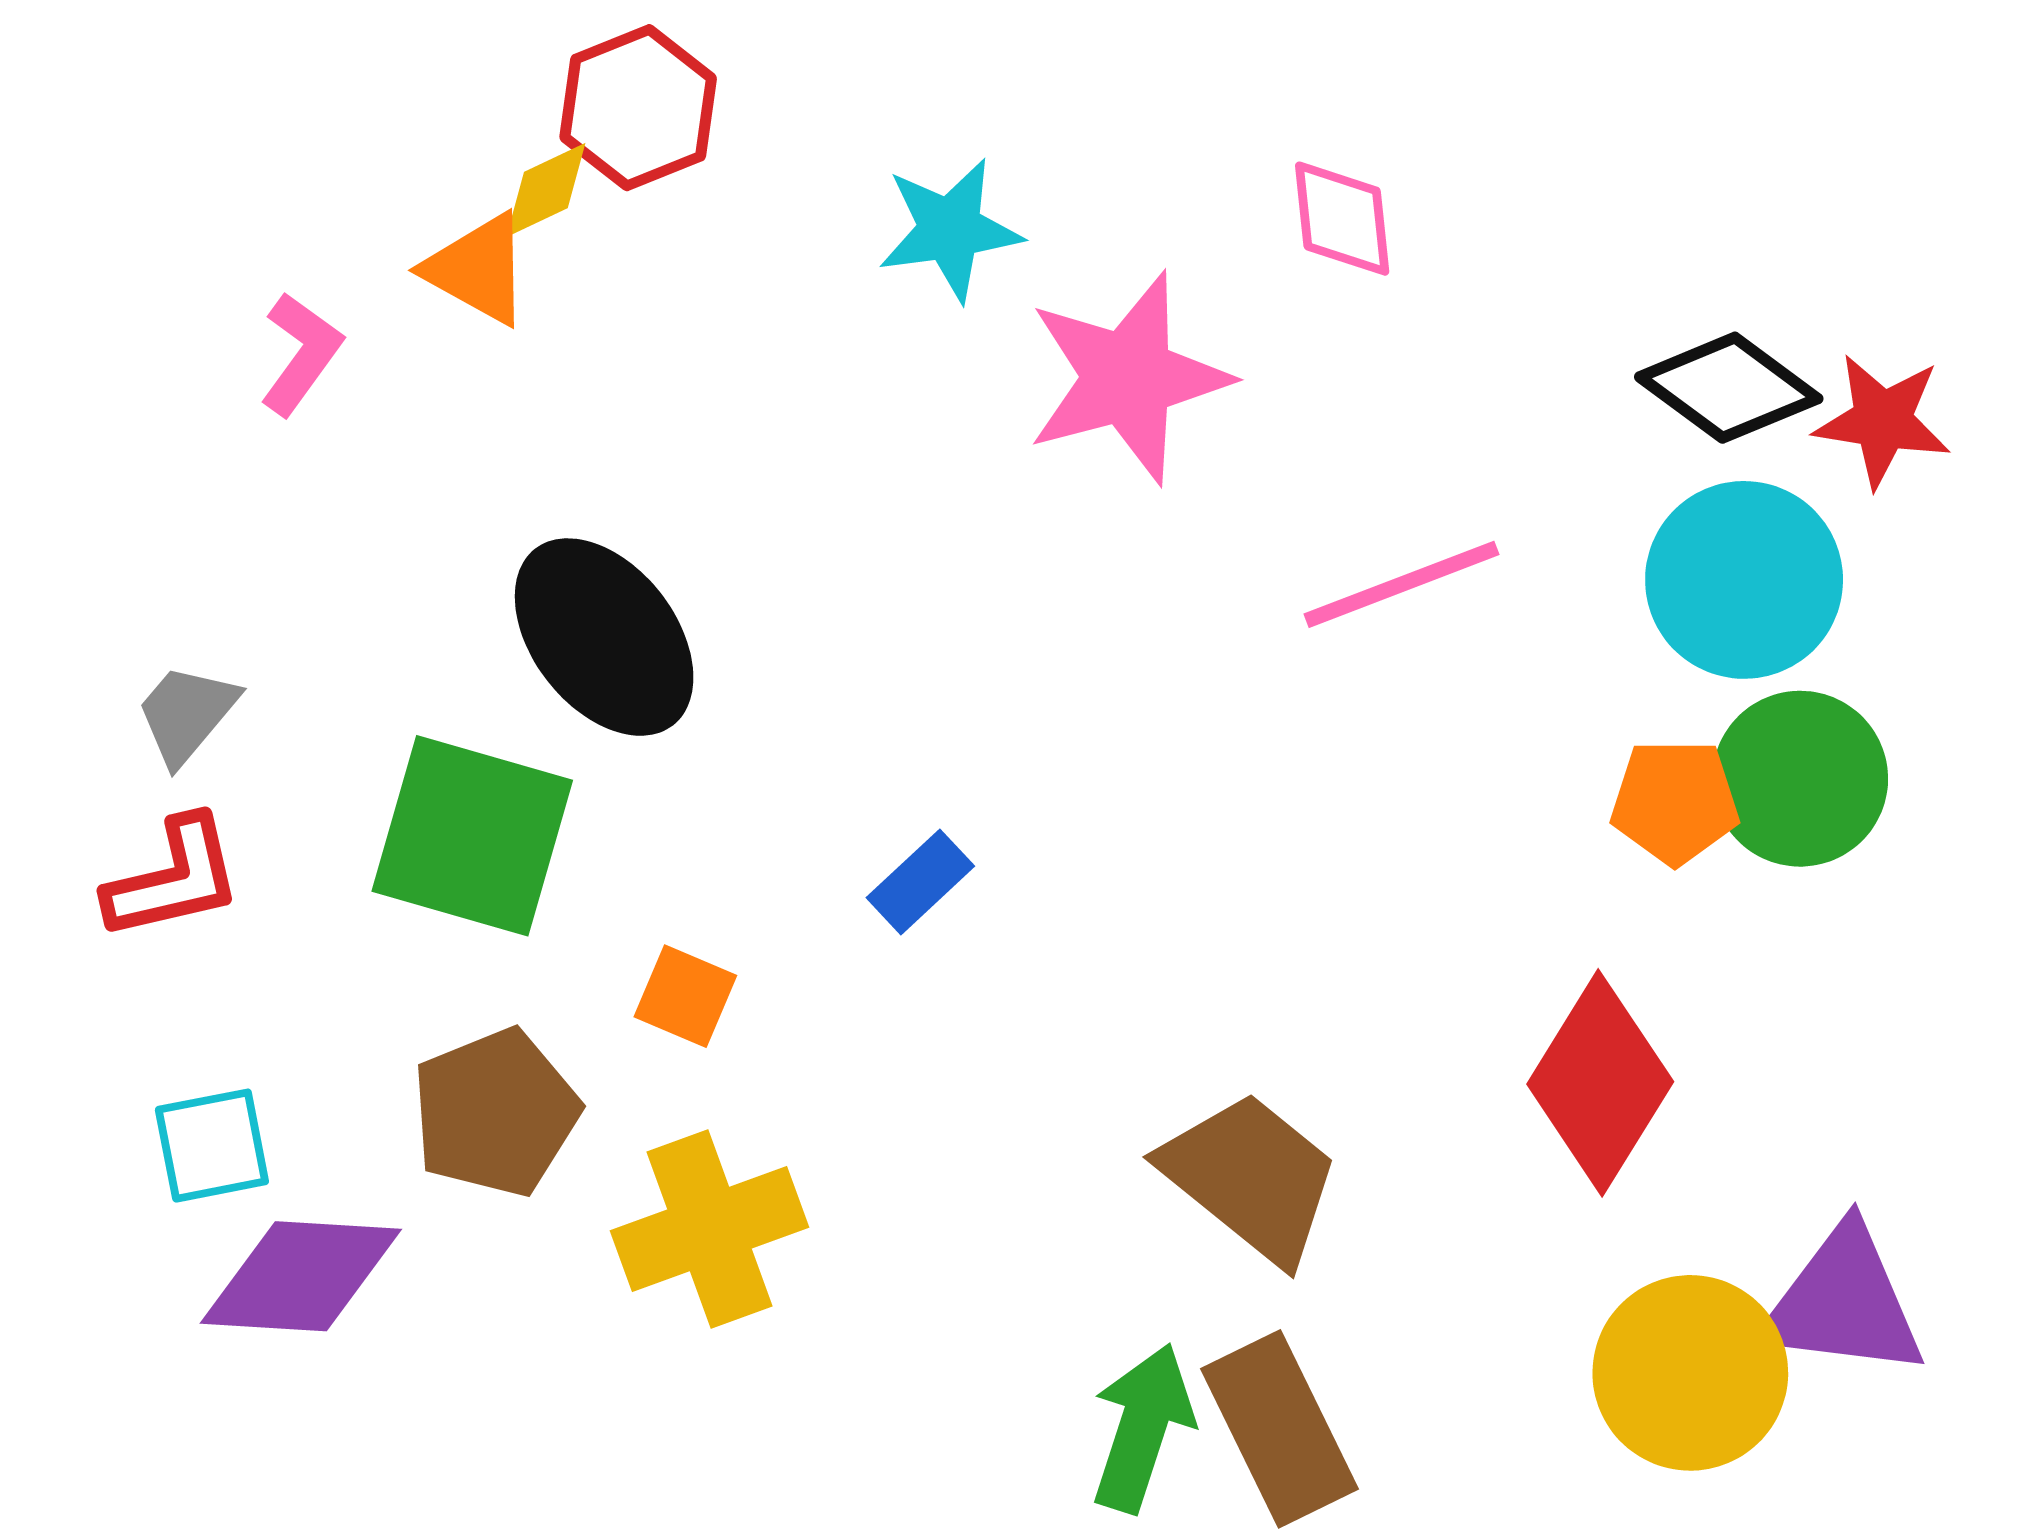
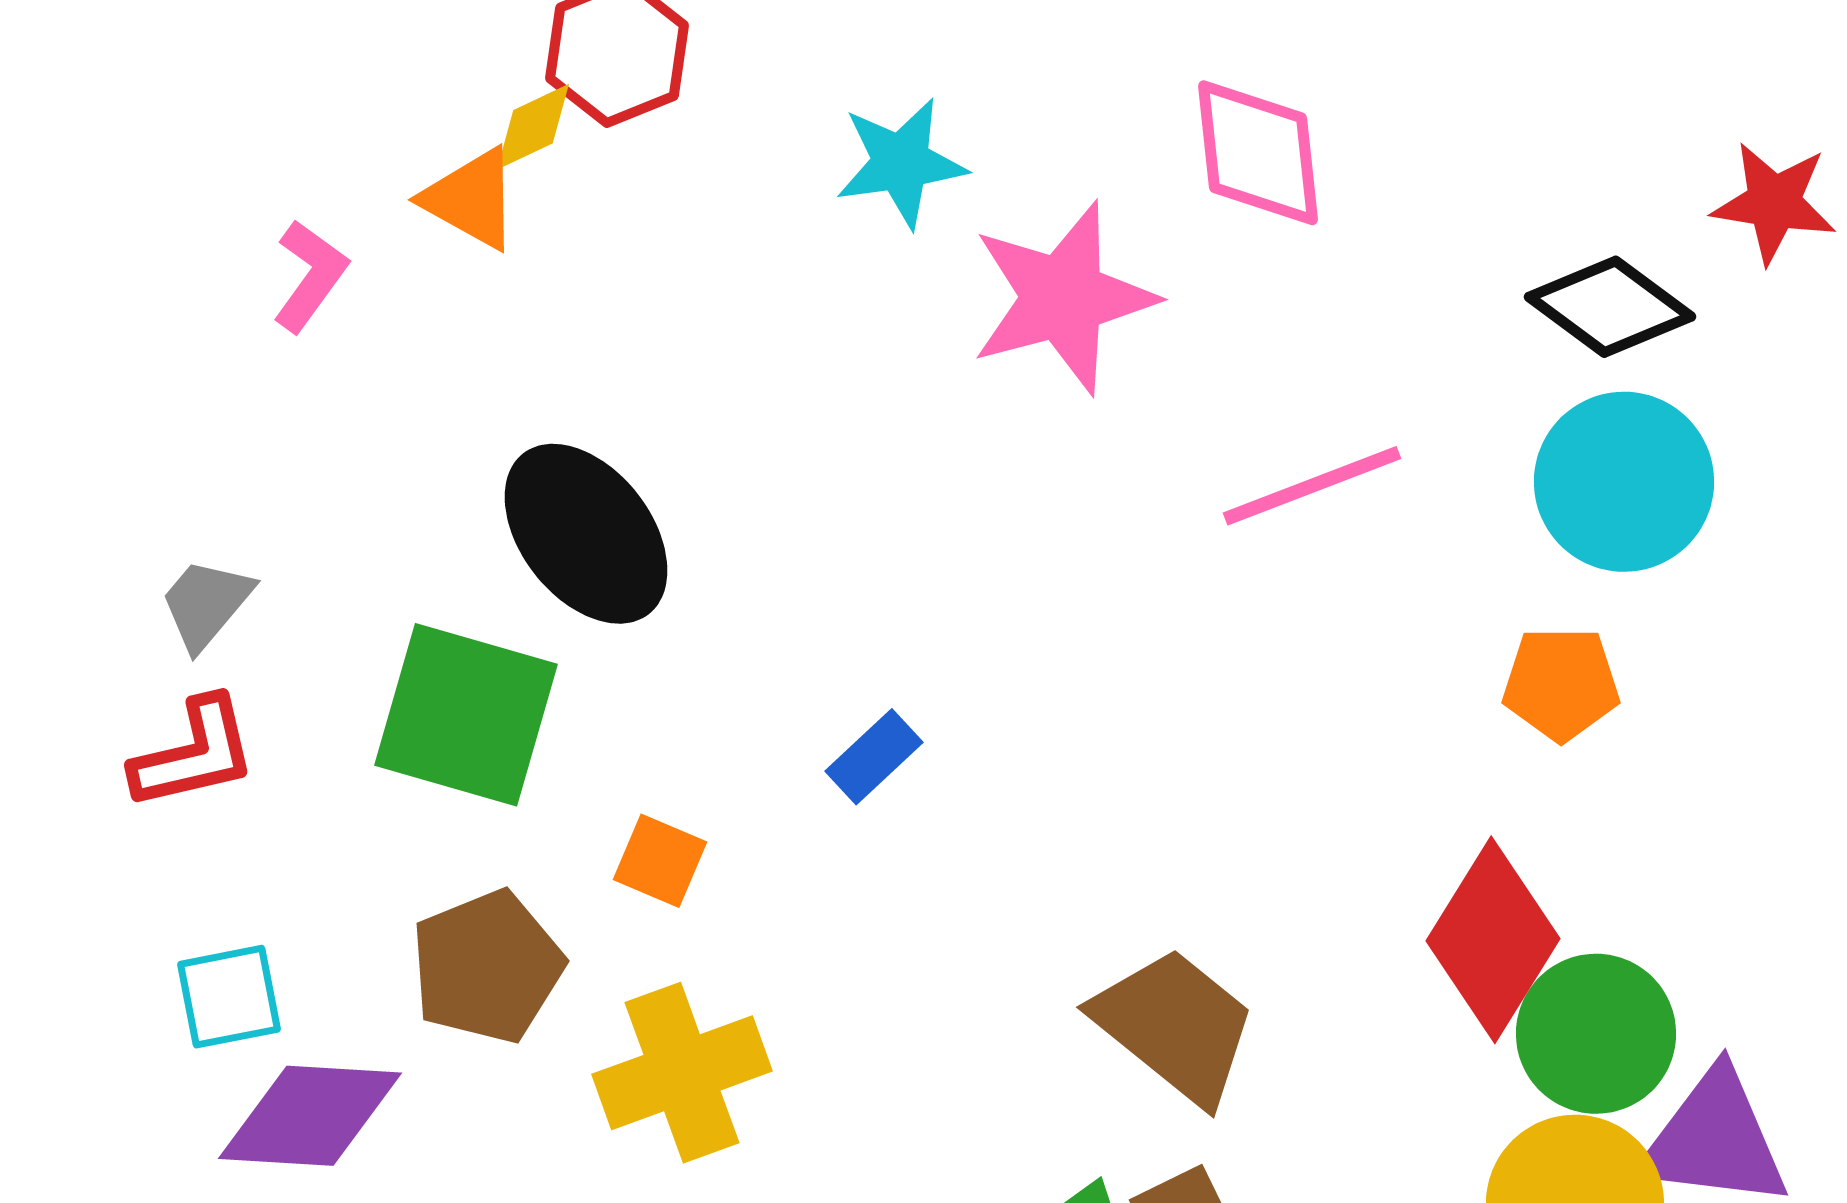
pink diamond: (1342, 219) -> (1258, 153), size x1.4
red star: (1882, 421) -> (1774, 203), moved
green circle: (1800, 779) -> (1596, 1034), moved

